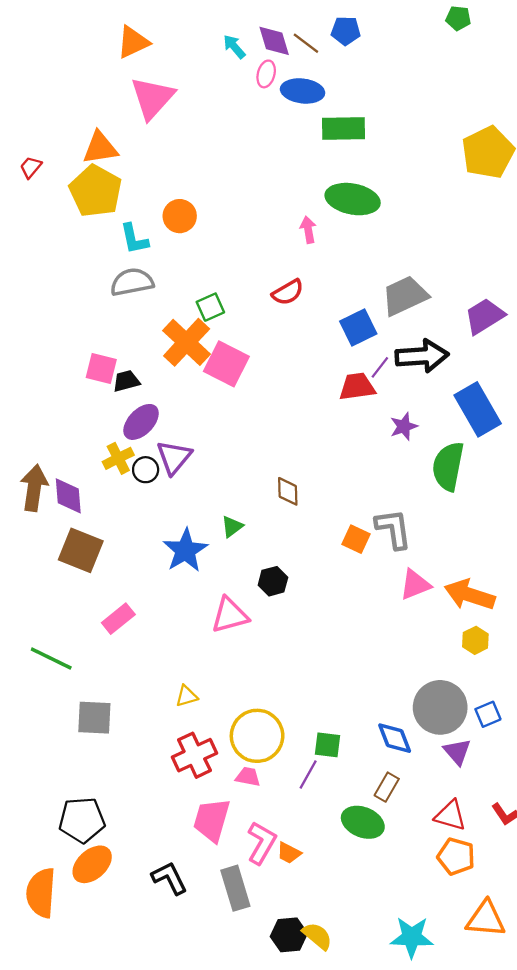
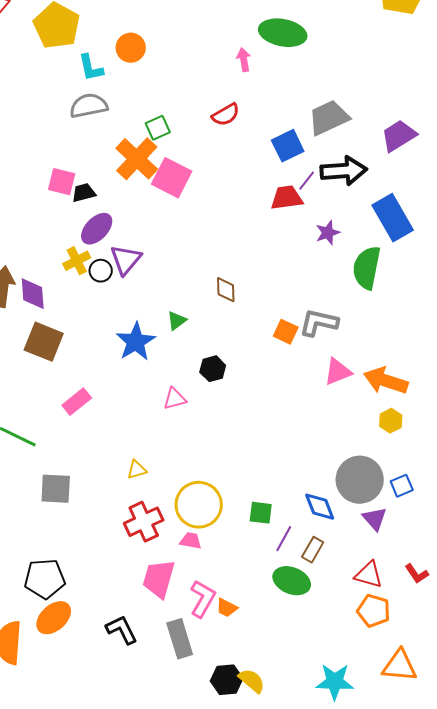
gray L-shape: (394, 529) -> (319, 323), turned -69
pink triangle: (230, 615) -> (175, 399), size x0.7
purple line: (308, 774) -> (284, 539), moved

